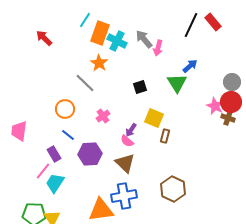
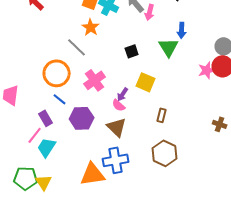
blue arrow: (190, 66) -> (182, 30), turned 133
pink star: (215, 106) -> (207, 70), turned 30
orange circle: (65, 109) -> (57, 73), size x1.4
pink cross: (103, 116) -> (95, 80), size x1.5
brown cross: (228, 118) -> (220, 124), moved
brown rectangle: (165, 136) -> (162, 115), moved

